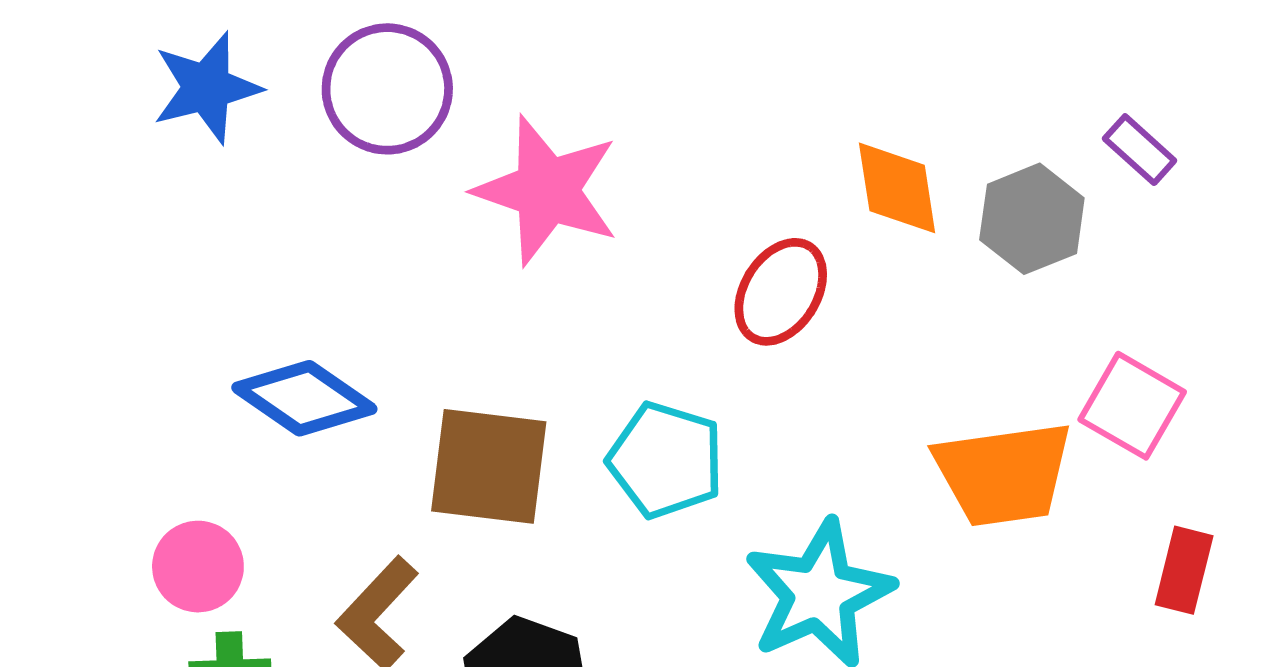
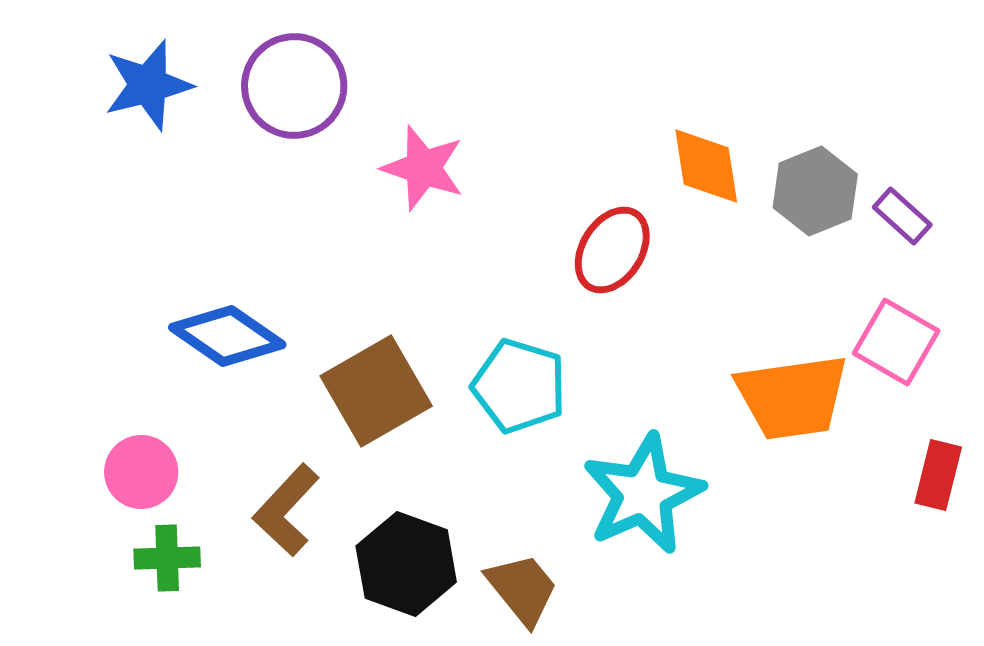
purple rectangle: (1140, 150) -> (902, 216), moved
pink star: (547, 190) -> (423, 168), size x0.7
brown square: (489, 466) -> (376, 391), turned -37

